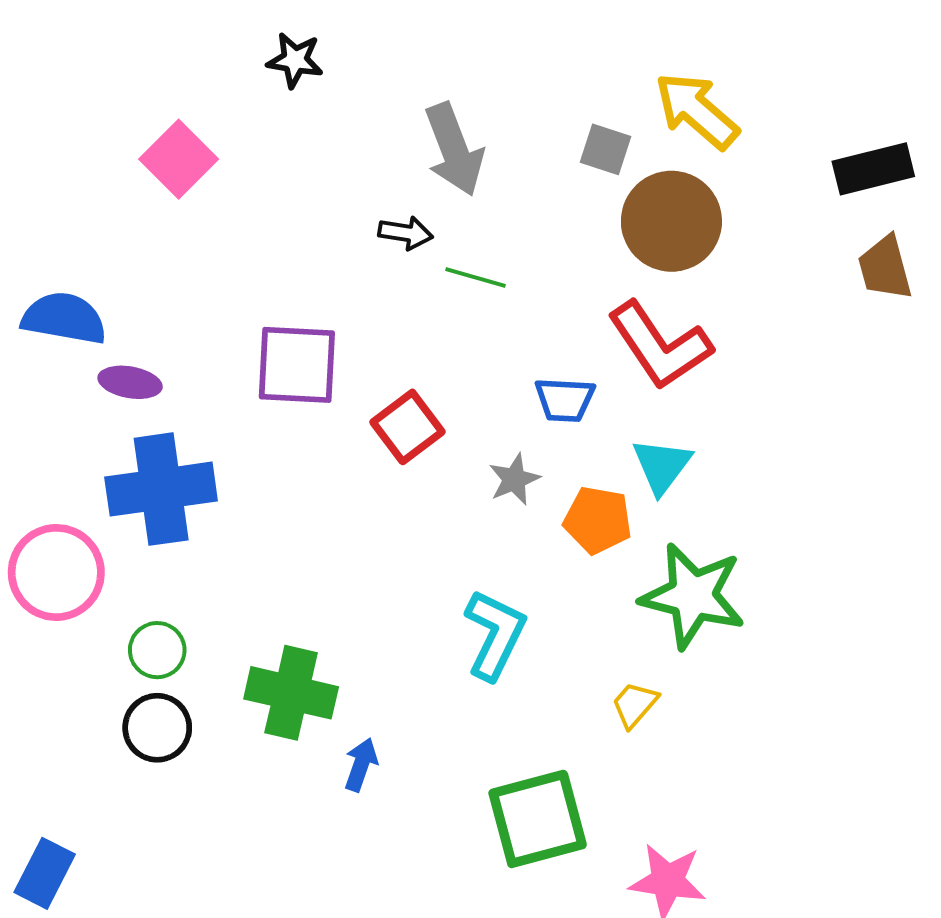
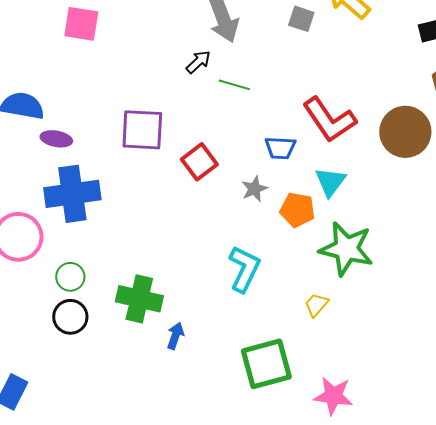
pink square: (179, 159) -> (81, 24), turned -36
brown circle: (671, 221) -> (405, 132), moved
black arrow: (406, 233) -> (198, 62), turned -52

